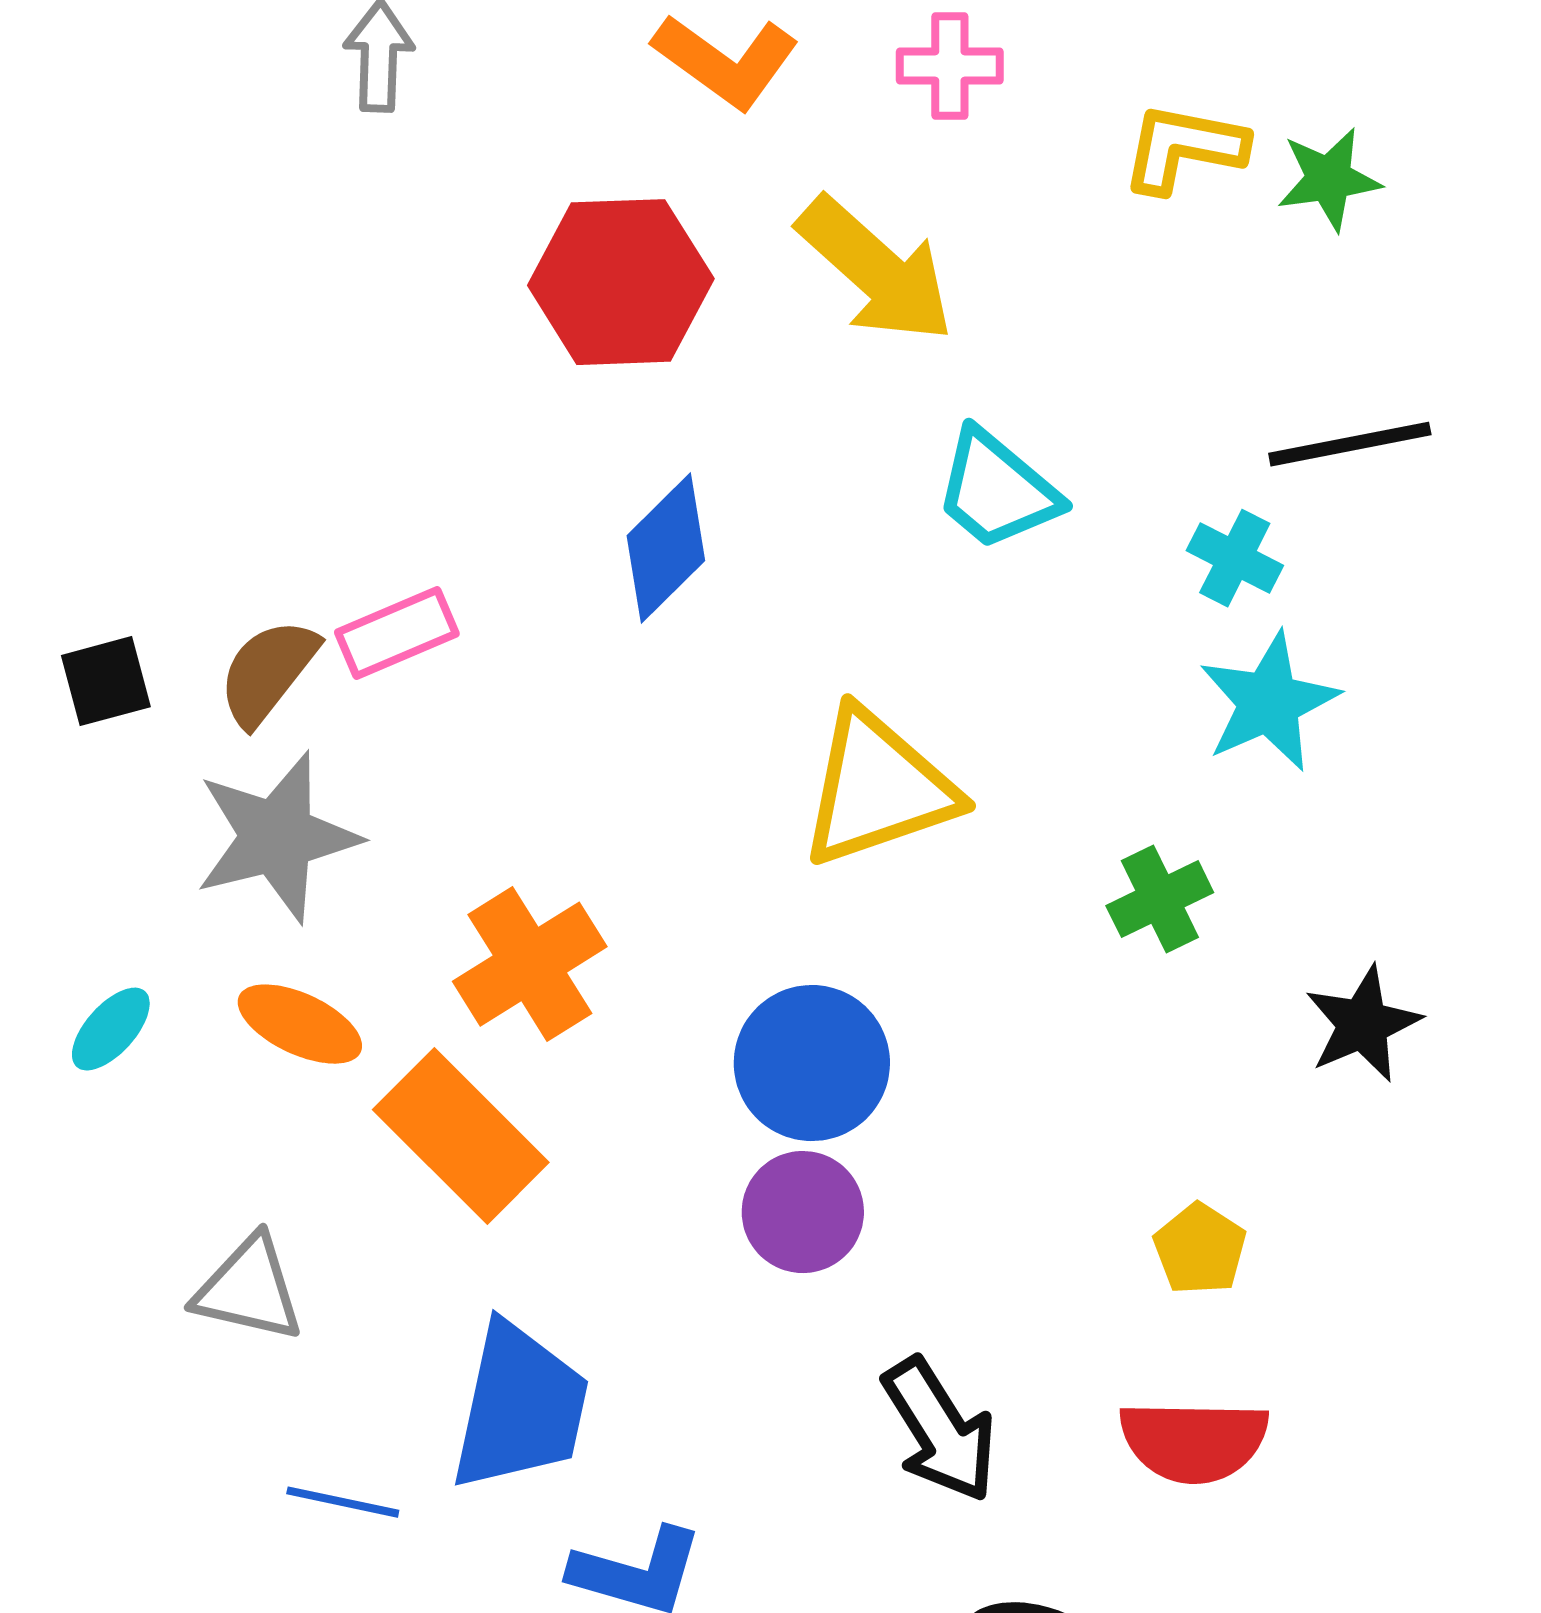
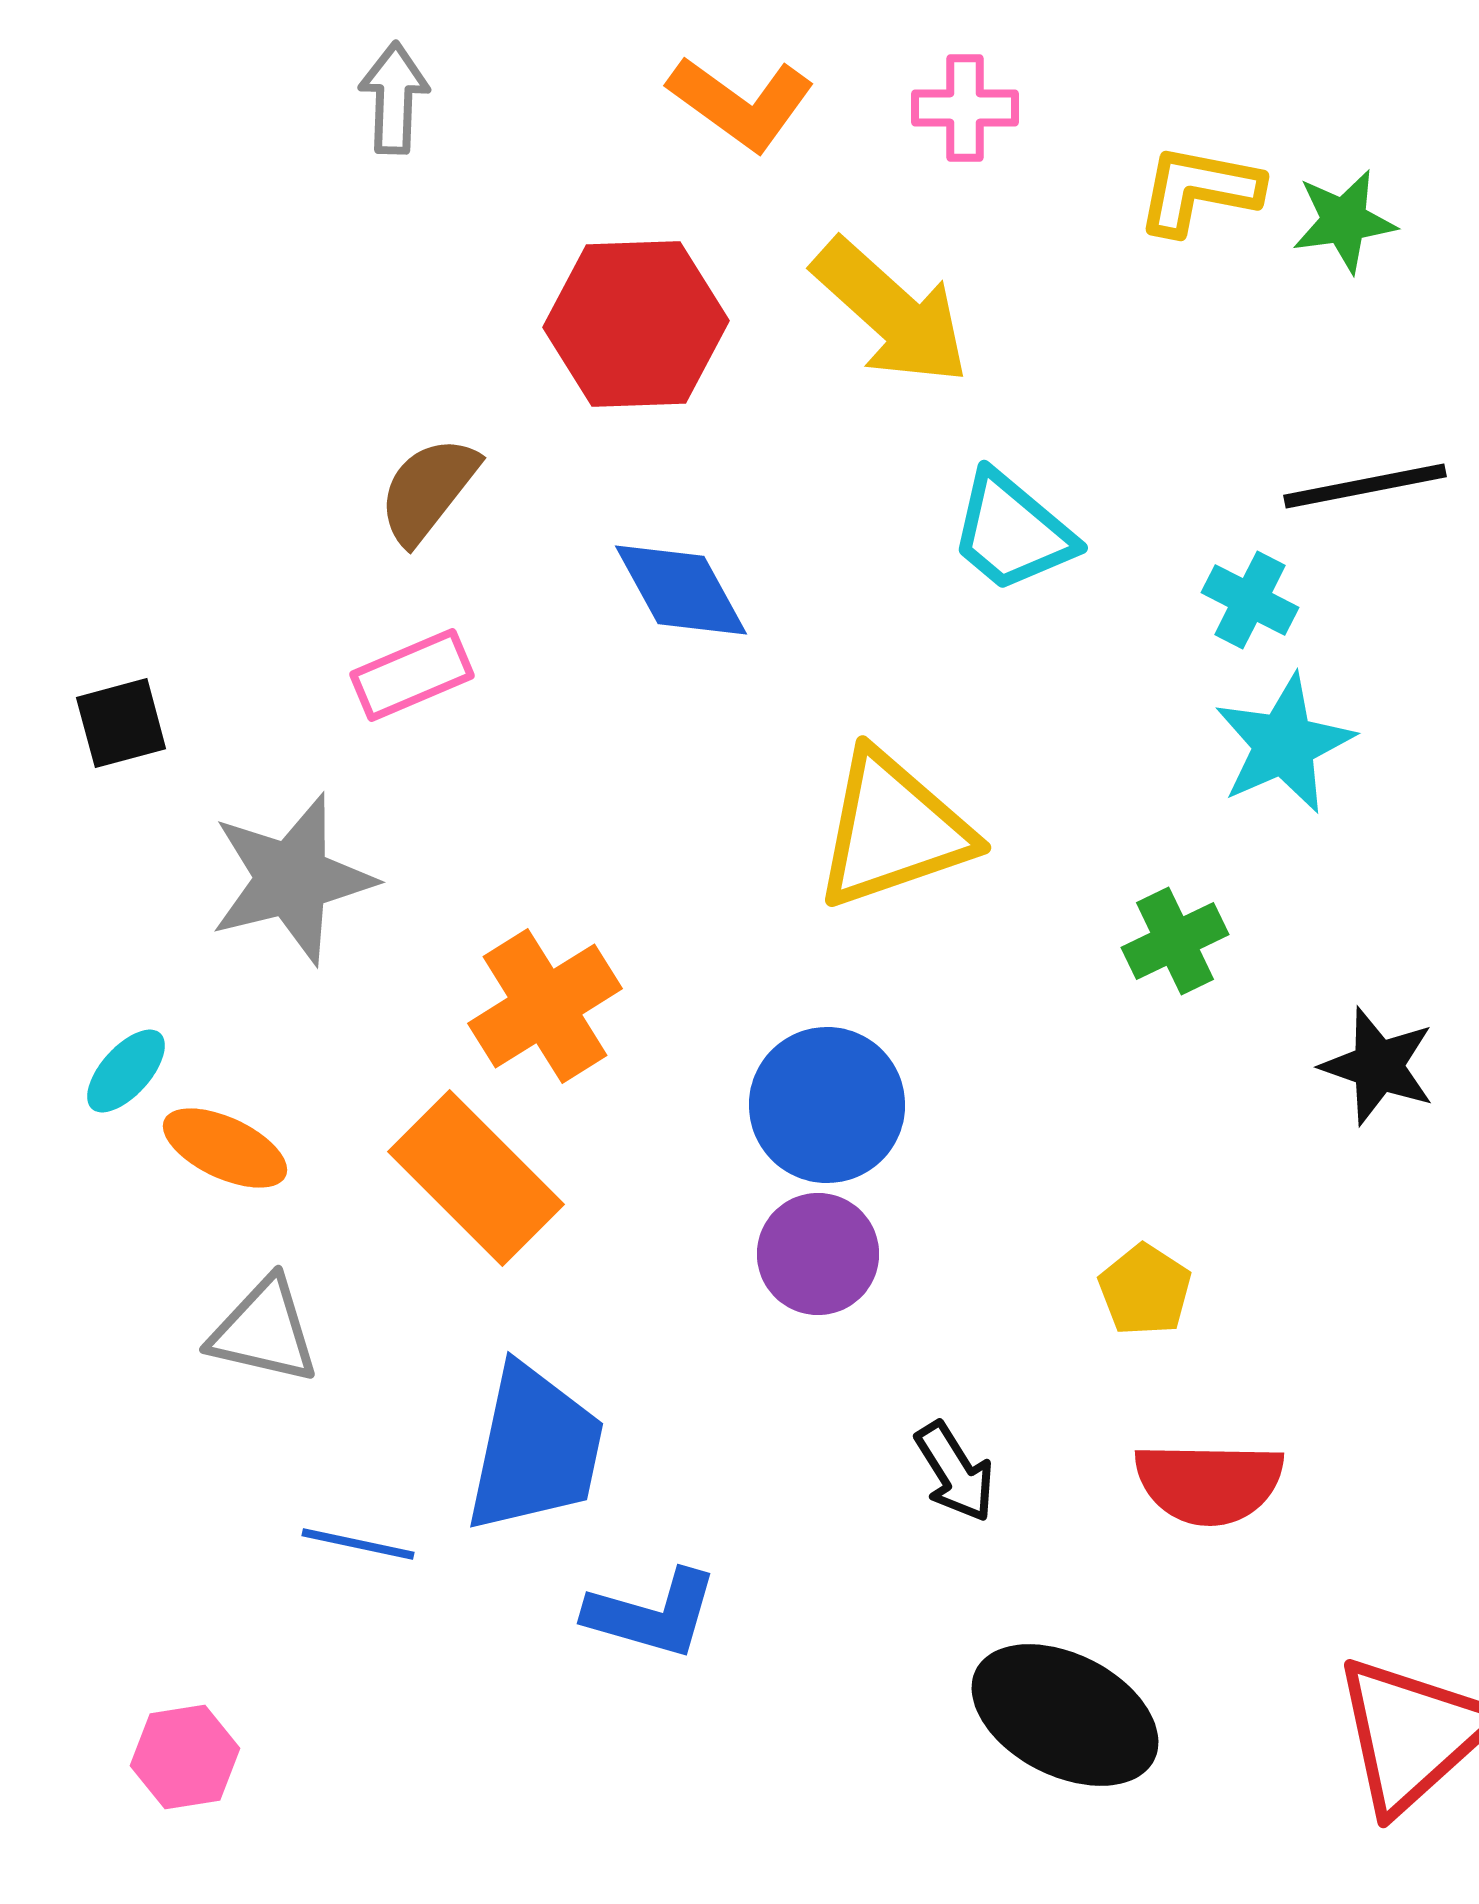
blue diamond: (666, 548) -> (681, 590), turned -74
brown semicircle: (268, 672) -> (428, 490), moved
orange ellipse: (300, 1024) -> (225, 1148), moved
black star: (1363, 1024) -> (1378, 1066), turned -30
yellow pentagon: (1200, 1249) -> (1145, 1290), moved
black arrow: (940, 1430) -> (955, 1472), size x0.7

